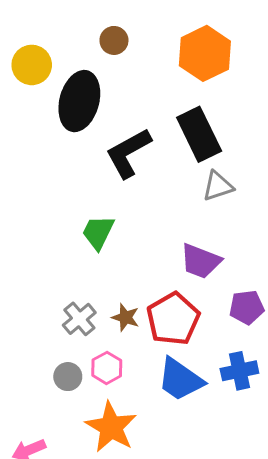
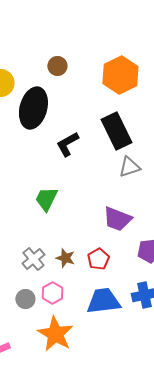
black L-shape: (128, 153) -> (67, 144), size x0.7
red pentagon: (173, 319) -> (98, 259), size x0.6
blue trapezoid: (180, 379) -> (103, 301), turned 138

